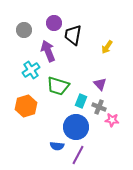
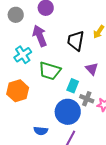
black trapezoid: (73, 35) -> (76, 41), moved
gray cross: (99, 107) -> (87, 99), moved
blue semicircle: (57, 146) -> (41, 131), moved

